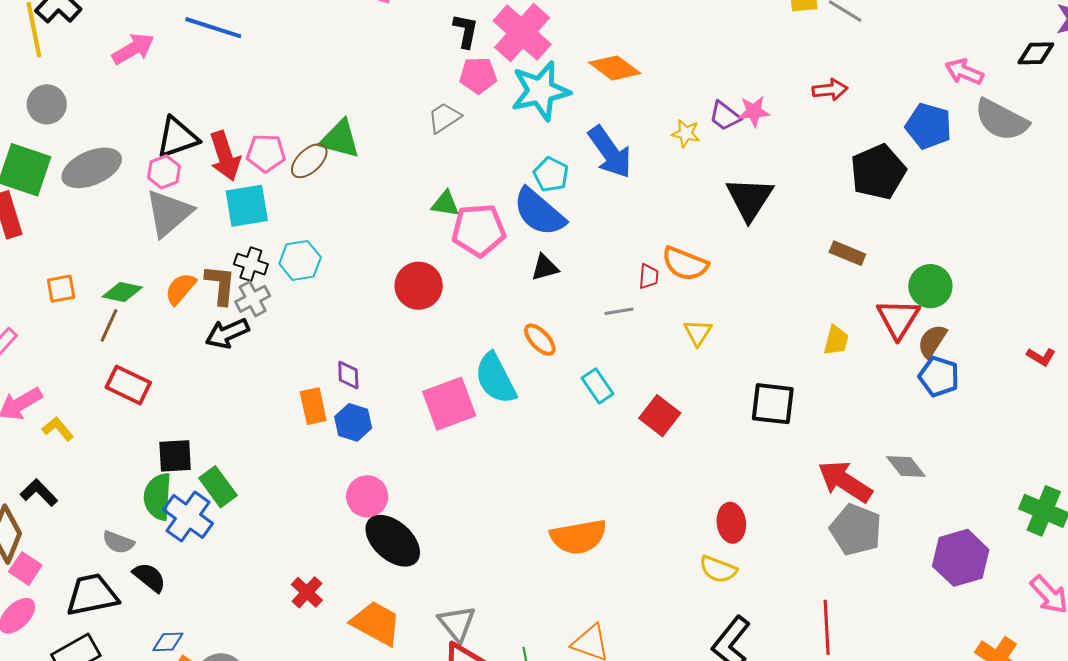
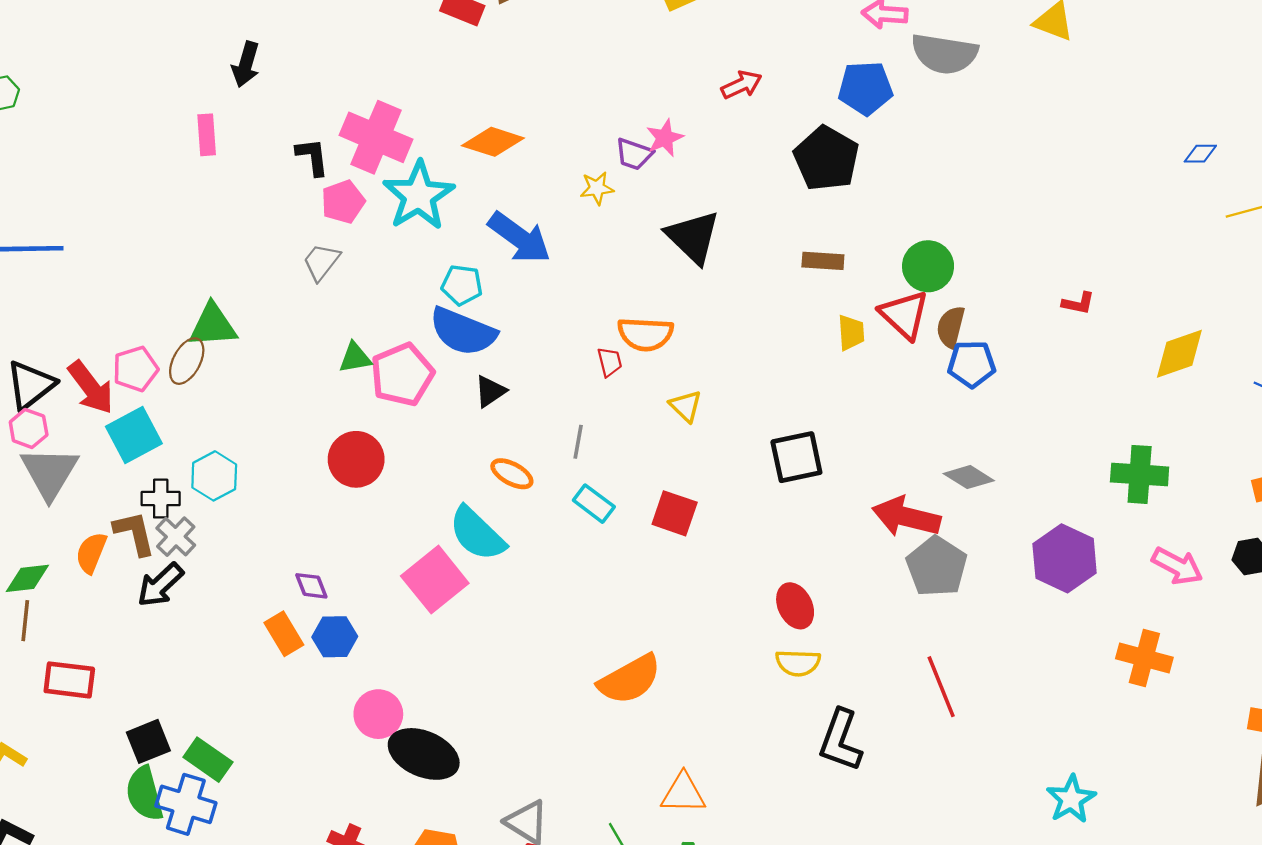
gray line: (619, 311) -> (578, 442), moved, turned -52
yellow trapezoid: (836, 340) -> (851, 333), moved
gray pentagon: (856, 530) -> (937, 567), turned 30

